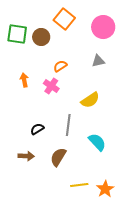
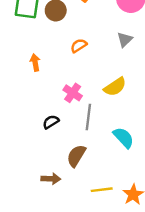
gray triangle: (98, 61) -> (125, 40), turned -32
pink cross: (51, 86) -> (73, 93), moved
brown arrow: (26, 156) -> (51, 179), moved

